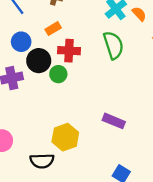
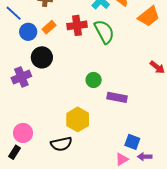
blue circle: (21, 42) -> (28, 32), moved
red cross: (69, 51) -> (77, 25), moved
green circle: (58, 74) -> (94, 80), moved

